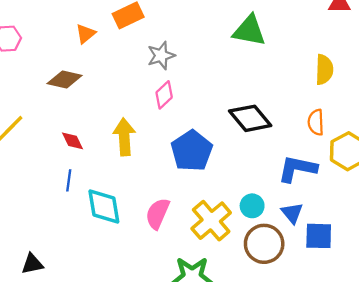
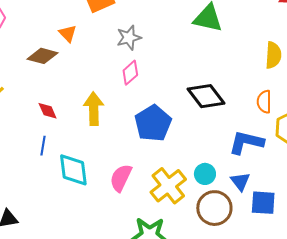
orange triangle: (86, 34) -> (68, 33), moved, turned -36

